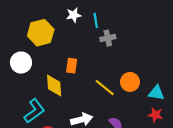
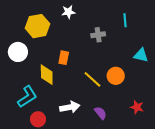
cyan line: (96, 20) -> (125, 20), moved
cyan triangle: (156, 93) -> (141, 55), moved

